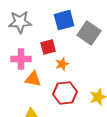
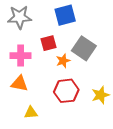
gray square: (89, 33) -> (84, 48), moved
orange triangle: (33, 79) -> (20, 84), moved

